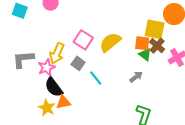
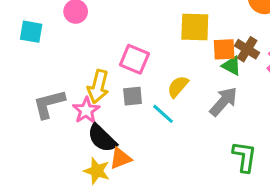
yellow square: (155, 29) -> (195, 27), moved
yellow semicircle: (110, 42) -> (178, 87), moved, size x0.7
gray square: (78, 63) -> (133, 96), turned -32
gray arrow: (136, 77) -> (223, 102), size x1.5

